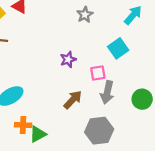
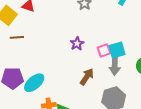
cyan square: (118, 48) -> (117, 50), moved, turned 30

